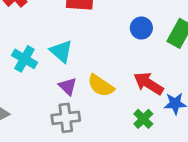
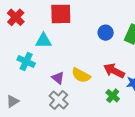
cyan triangle: (61, 51) -> (43, 41), moved, turned -36
gray cross: (66, 118) -> (59, 100), turned -36

